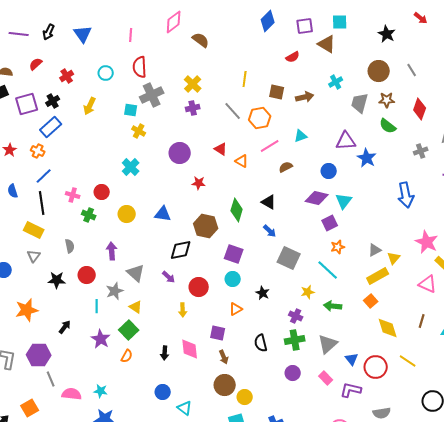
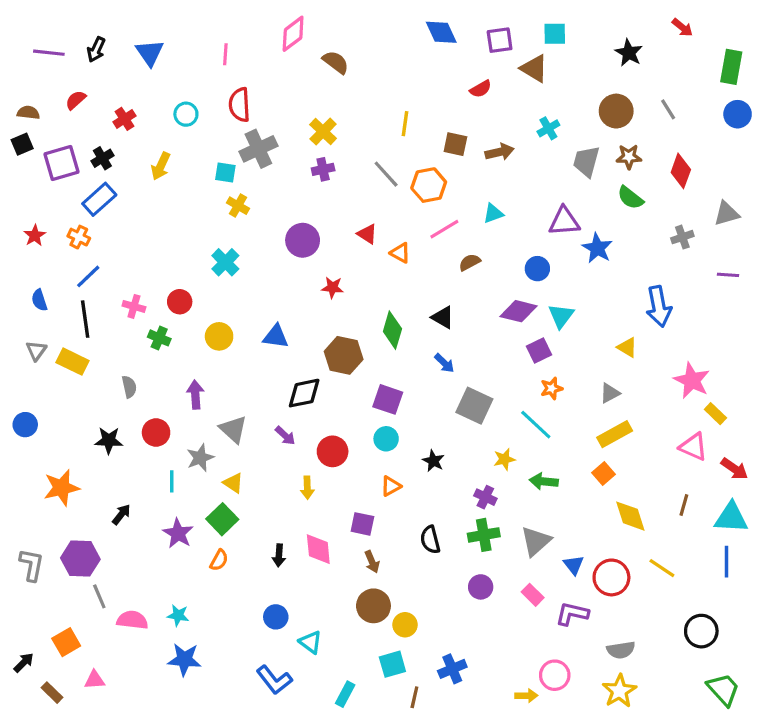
blue diamond: (268, 21) -> (441, 32), turned -70
gray triangle: (34, 256) -> (36, 351), moved
yellow triangle: (394, 258) -> (627, 347), moved, turned -40

